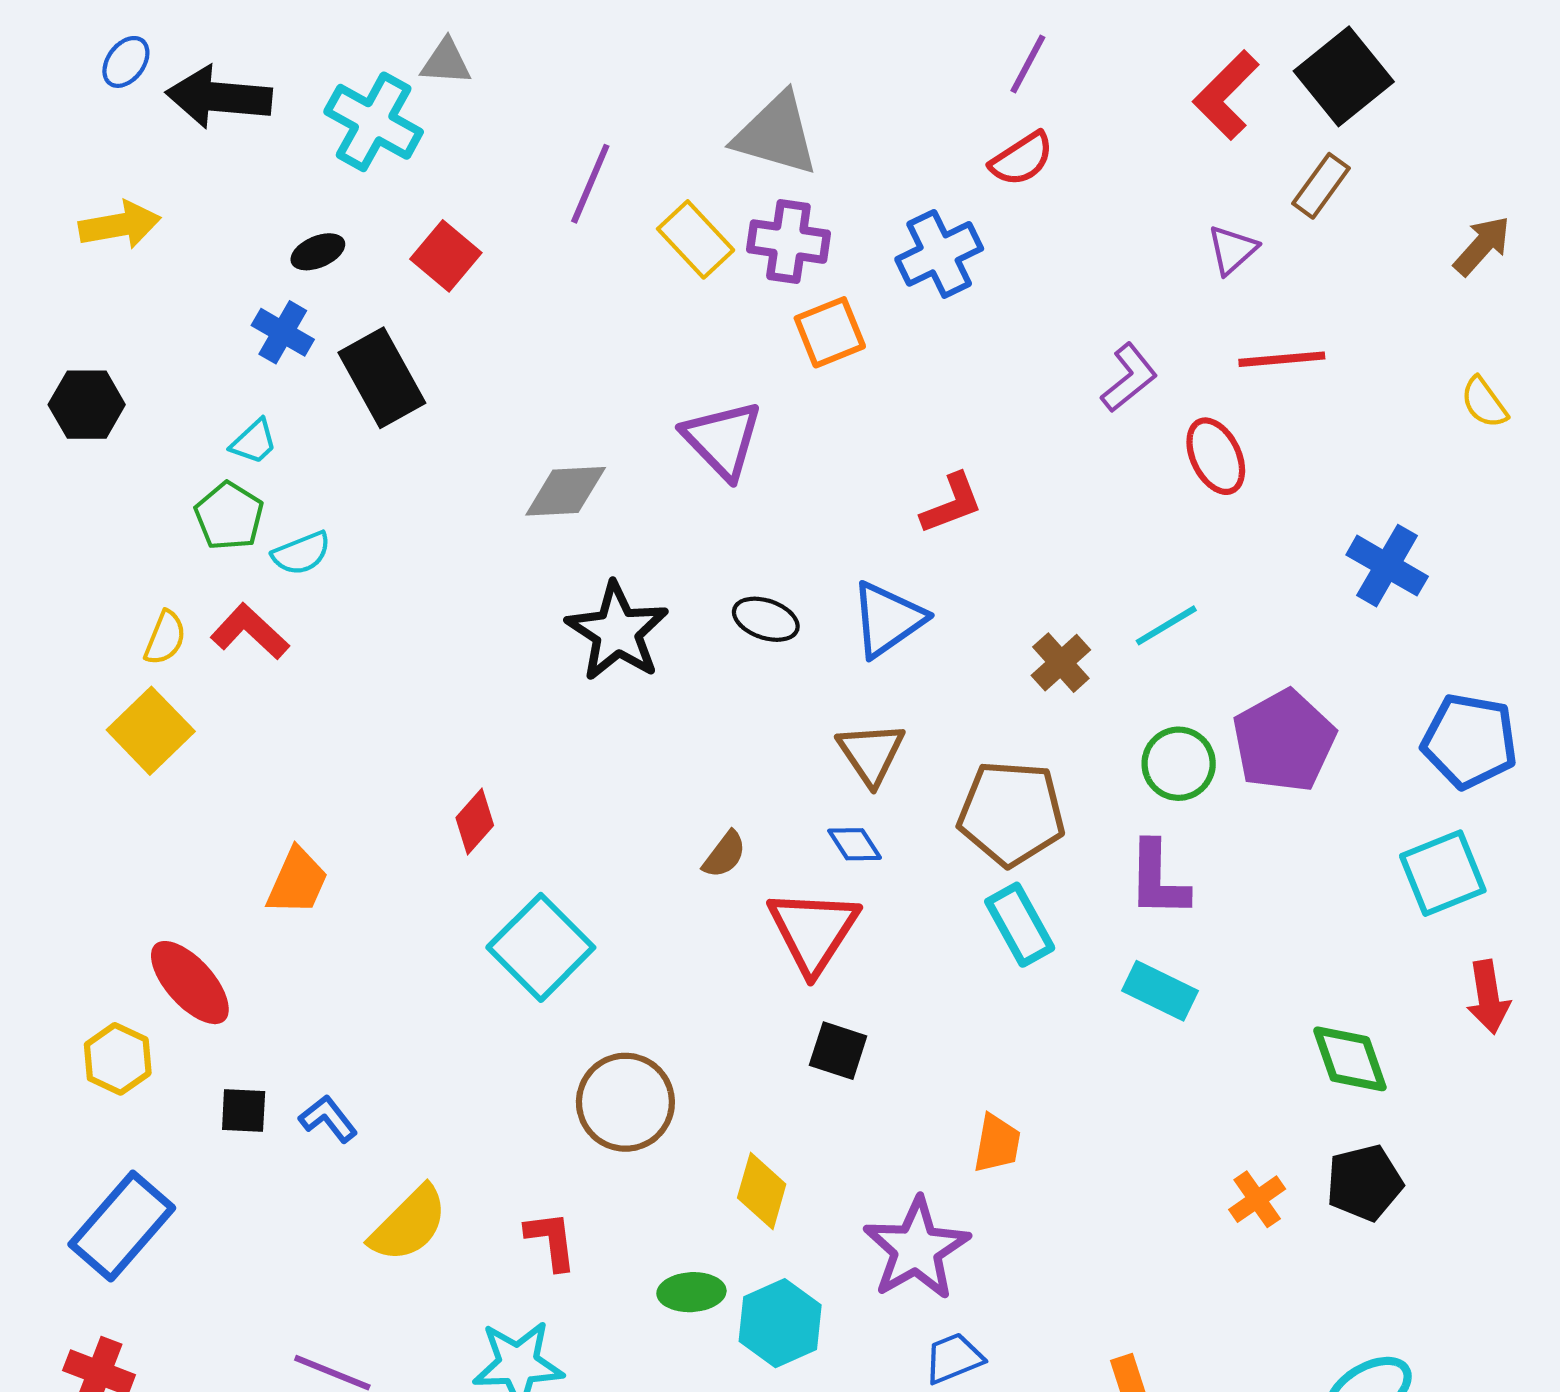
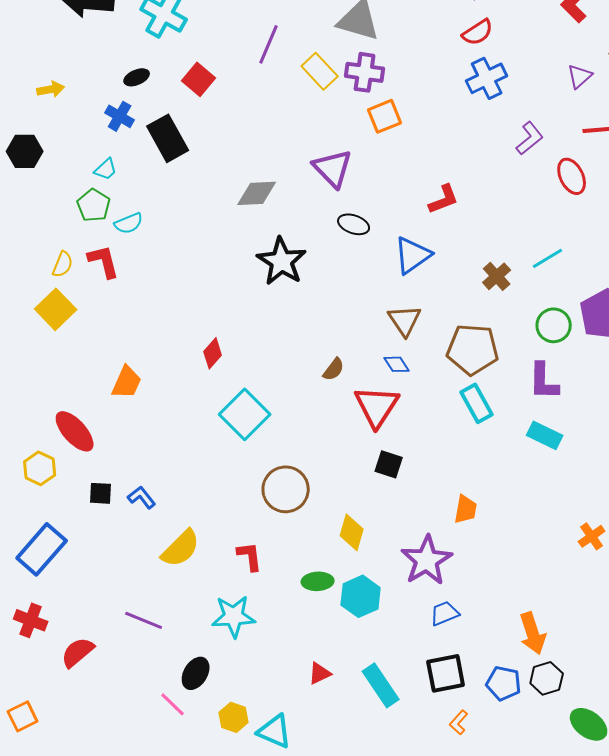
yellow arrow: (120, 225) -> (51, 89), moved, size x0.7
blue cross: (939, 254) -> (487, 78), moved
black ellipse: (766, 619) -> (354, 224), moved
red L-shape: (250, 632) -> (104, 261), turned 33

